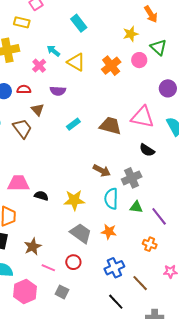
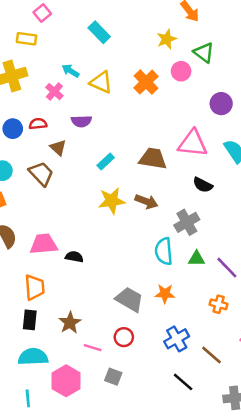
brown arrow: (102, 171) -> (146, 201), moved
yellow star: (74, 200) -> (112, 201), moved

